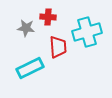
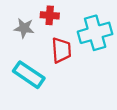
cyan rectangle: (30, 68) -> (29, 75), turned 60

